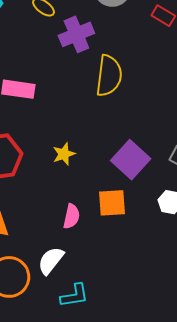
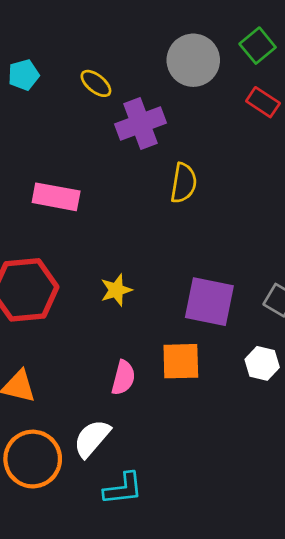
yellow semicircle: (109, 76) -> (184, 183), size x0.7
purple square: (131, 160) -> (209, 302), turned -33

